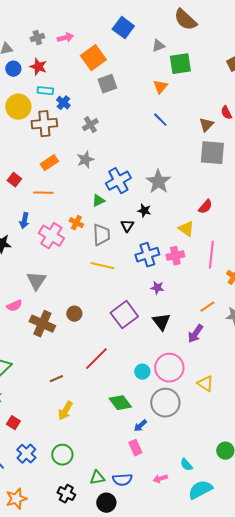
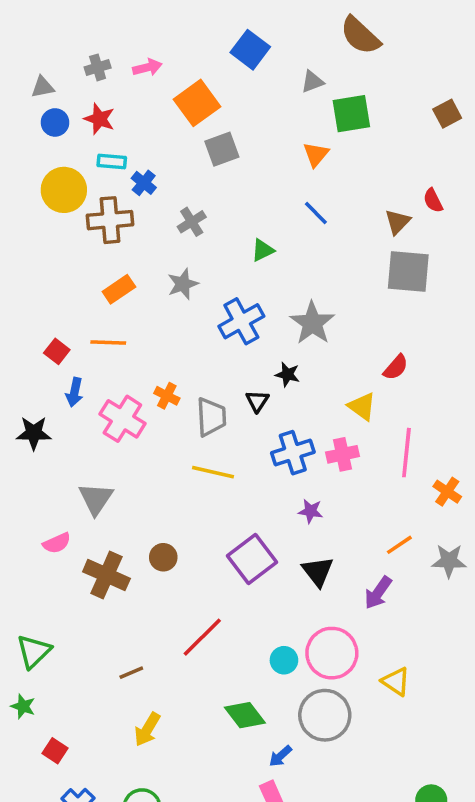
red square: (14, 180) -> (57, 351), moved
green triangle: (98, 201) -> (263, 250), moved

